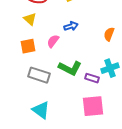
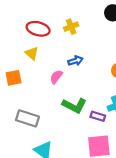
orange square: (28, 46) -> (14, 78), moved
gray rectangle: (39, 75) -> (27, 118), moved

